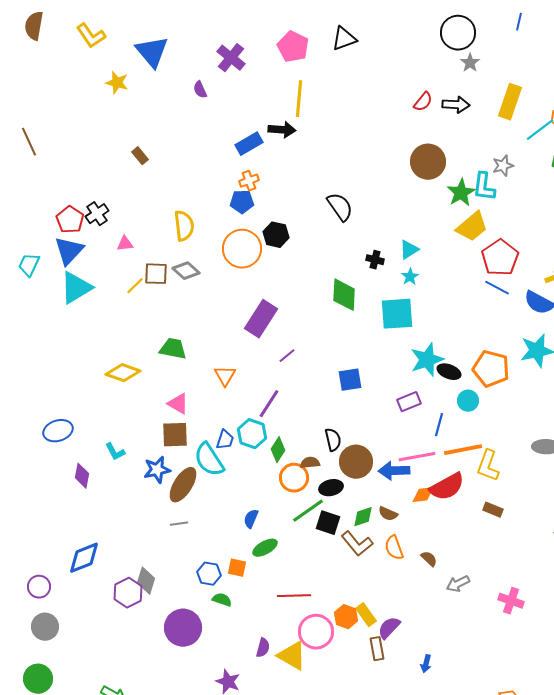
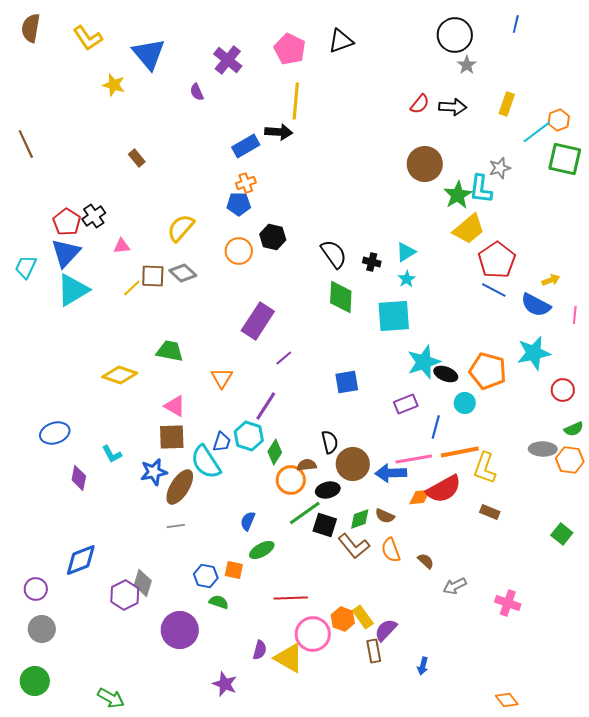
yellow rectangle: (510, 102) -> (507, 104), size x0.7
black semicircle: (340, 207) -> (334, 254), moved
yellow semicircle: (184, 226) -> (181, 228), turned -132
orange circle: (242, 249) -> (239, 251), size x0.7

